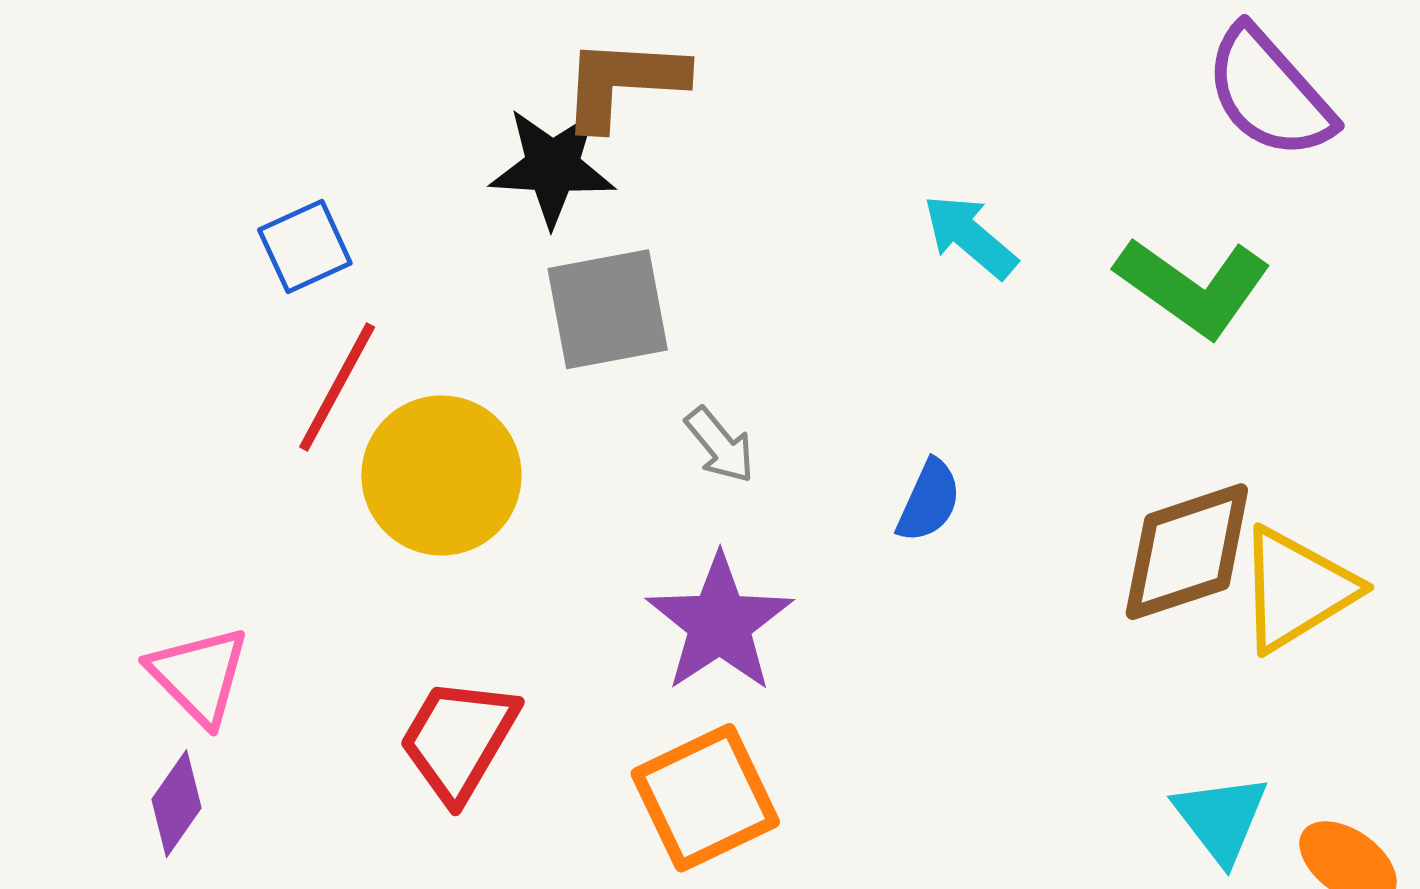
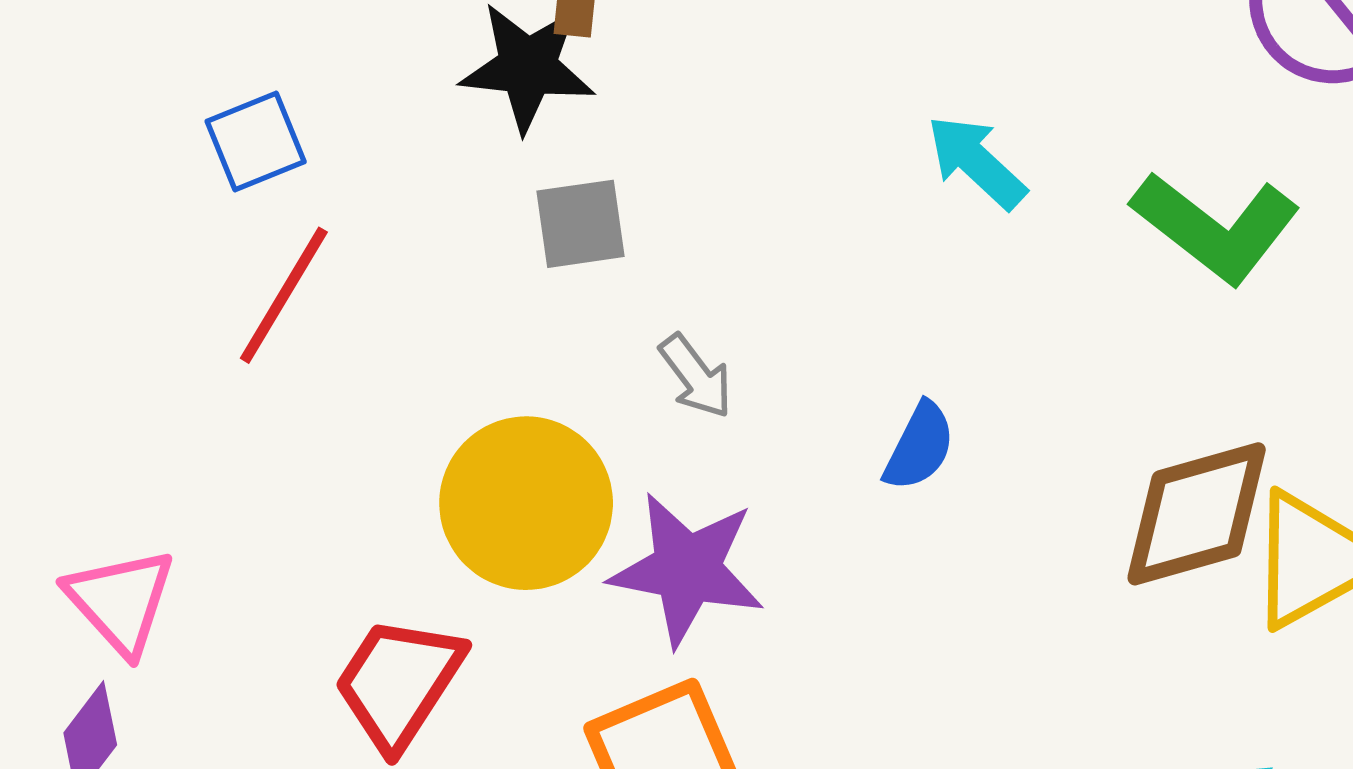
gray square: (608, 309) -> (580, 224), size x0.7
yellow circle: (441, 475) -> (526, 503), moved
purple star: (720, 623) -> (687, 569), turned -30

